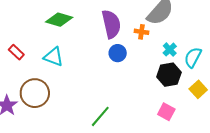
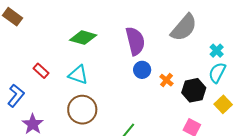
orange cross: (141, 32) -> (166, 80), moved, turned 32
cyan cross: (170, 50) -> (217, 51), moved
brown circle: (35, 93) -> (82, 110), moved

